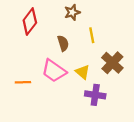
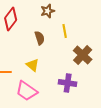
pink trapezoid: (54, 71) -> (27, 91), moved
yellow triangle: (83, 72) -> (33, 65), moved

